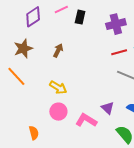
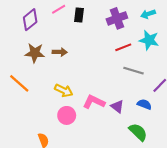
brown star: (23, 49) -> (35, 53), moved, turned 30
brown arrow: (58, 50) -> (60, 52), turned 72
pink L-shape: (86, 120) -> (94, 102), moved

